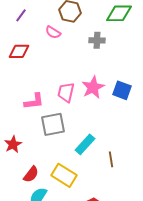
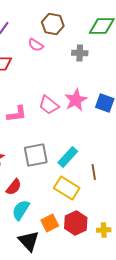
pink trapezoid: (66, 92) -> (49, 105), turned -65
gray square: (53, 124) -> (36, 155), moved
yellow rectangle: (64, 175) -> (67, 188), moved

